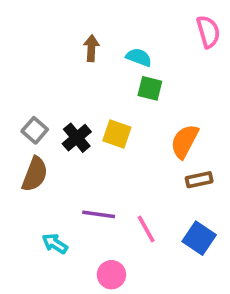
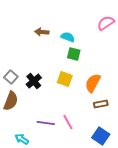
pink semicircle: (208, 32) -> (106, 23), turned -108
brown arrow: (91, 48) -> (42, 32), turned -88
yellow square: (117, 134) -> (65, 79), moved
pink line: (146, 229) -> (68, 122), moved

